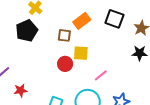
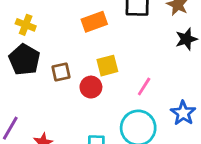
orange rectangle: (82, 21) -> (94, 22), turned 36
brown square: (64, 35) -> (61, 72), moved

